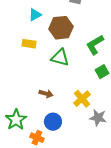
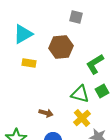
cyan triangle: (35, 15) -> (23, 34), moved, size x1.5
green triangle: (60, 58) -> (80, 94), moved

